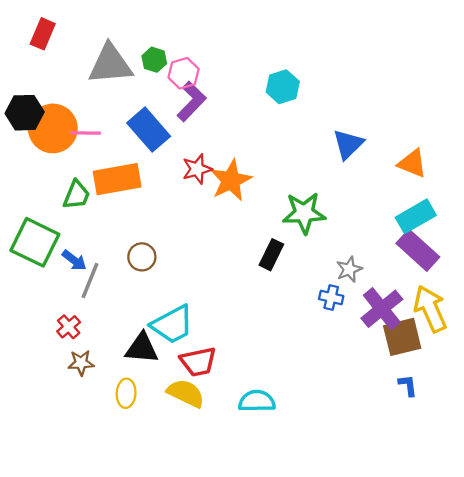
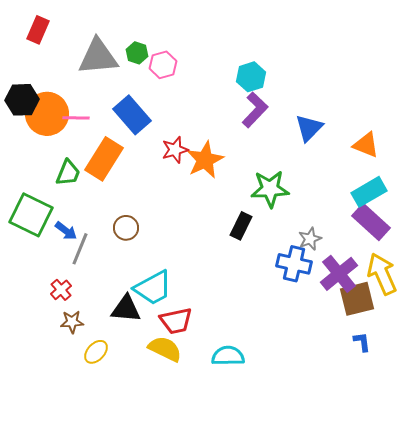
purple L-shape: (191, 101) -> (255, 110), moved
orange rectangle: (117, 179) -> (104, 159), turned -48
blue cross: (331, 297) -> (294, 264), size x1.6
yellow ellipse: (126, 393) -> (96, 352), moved, turned 40

